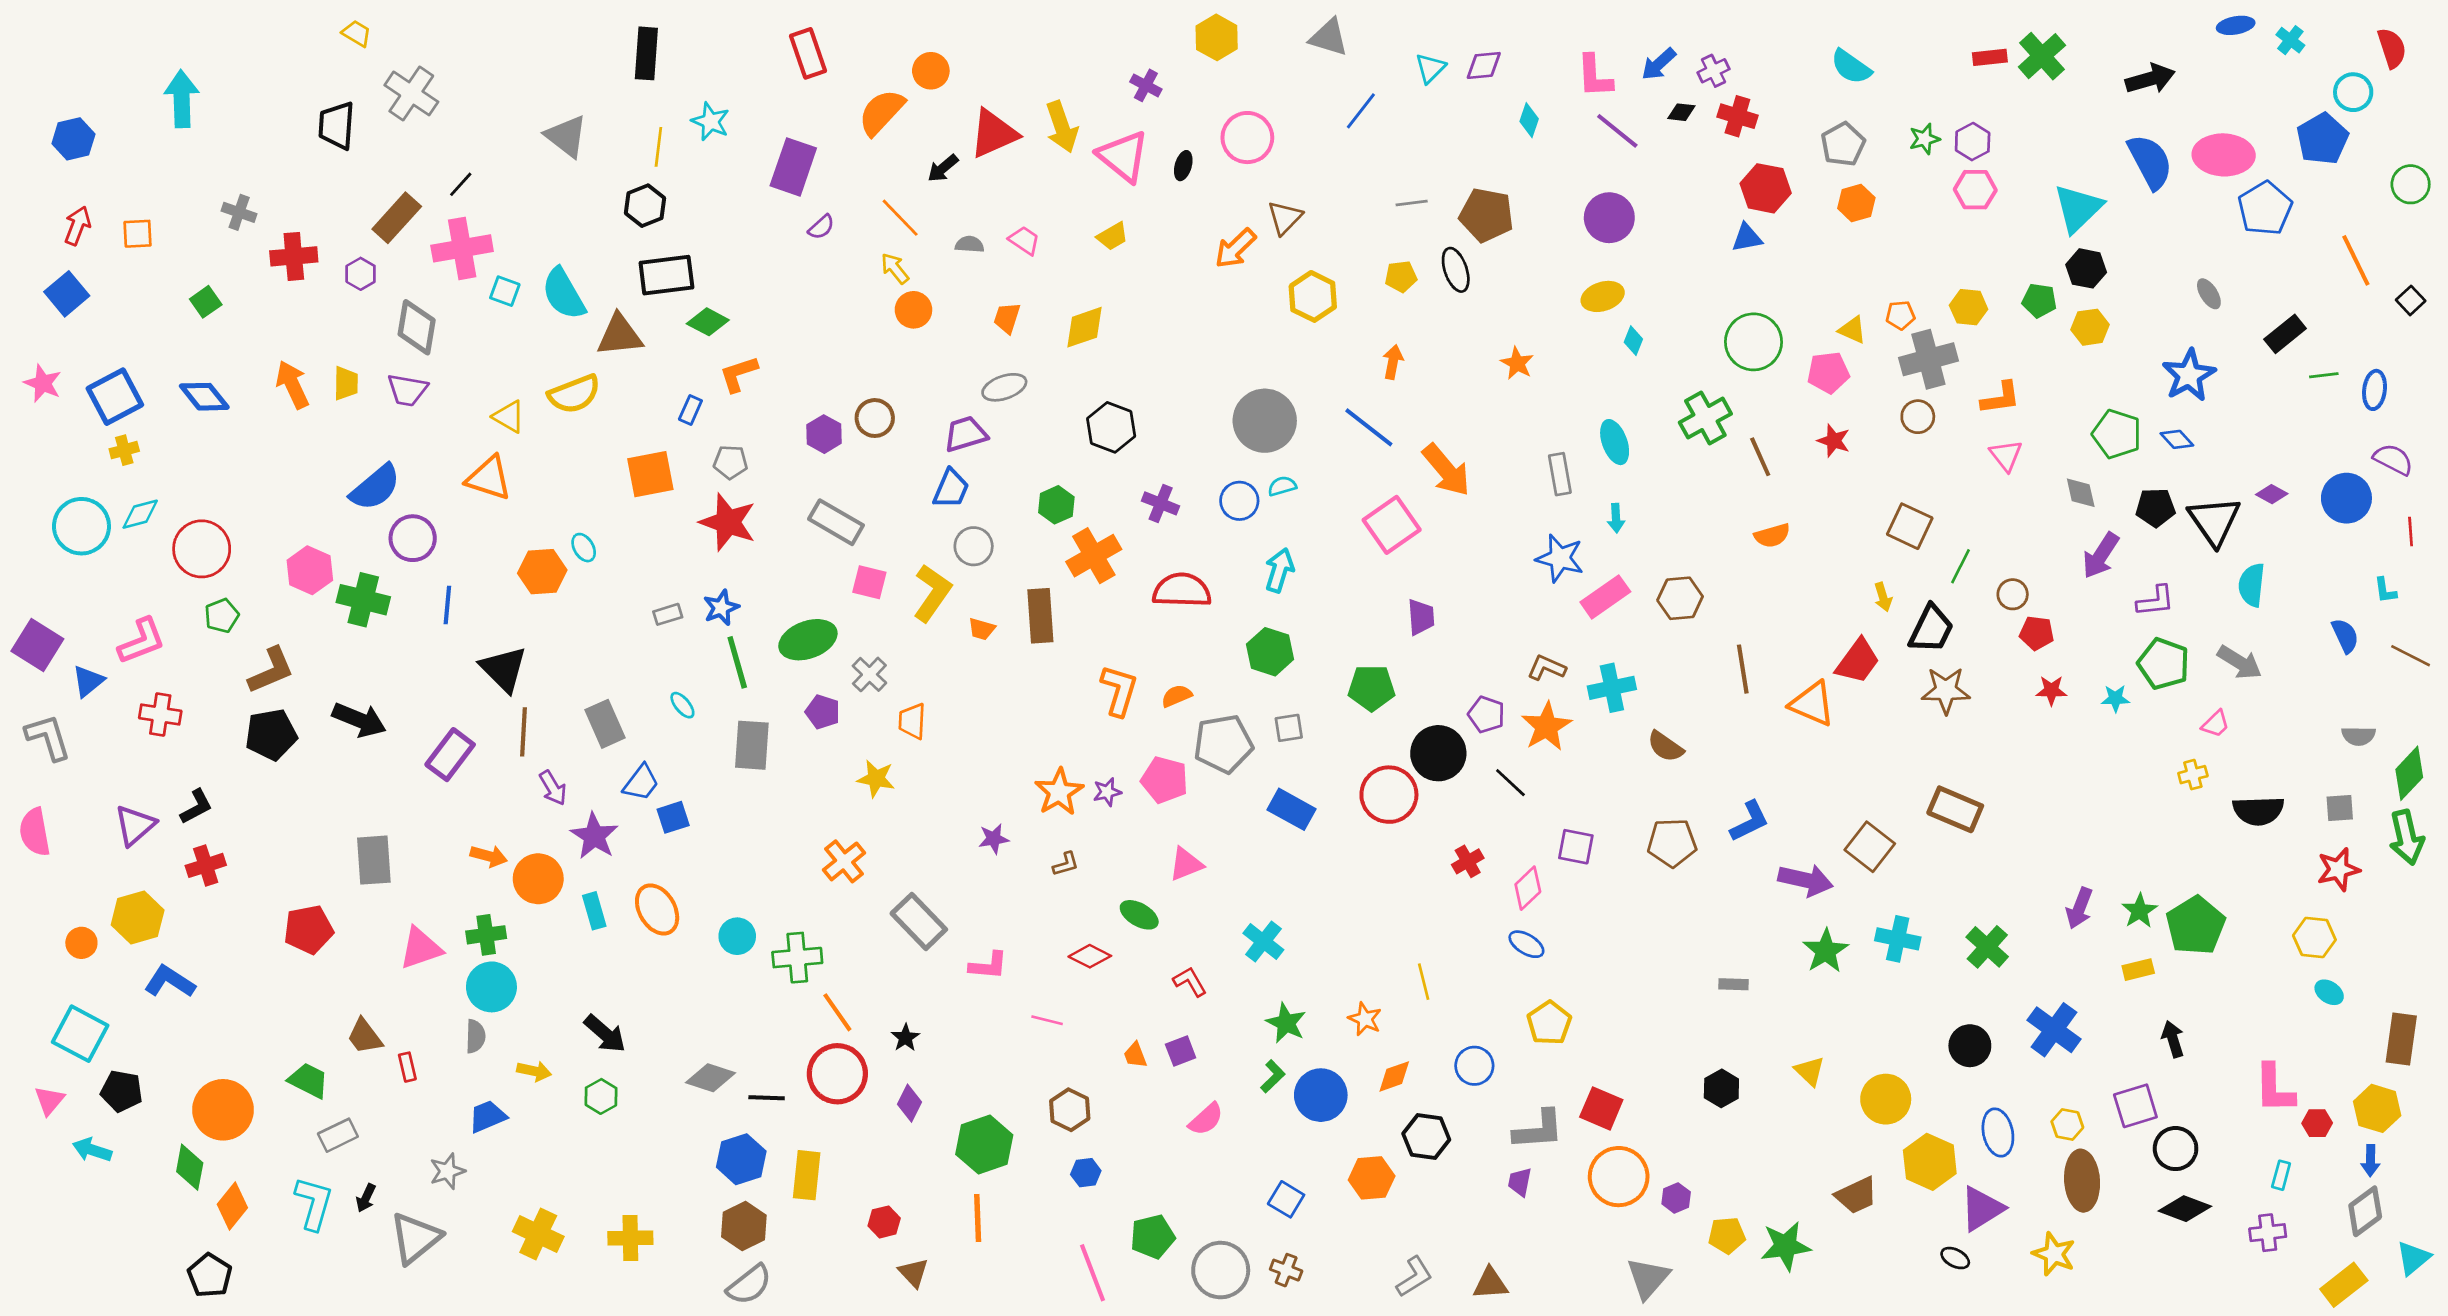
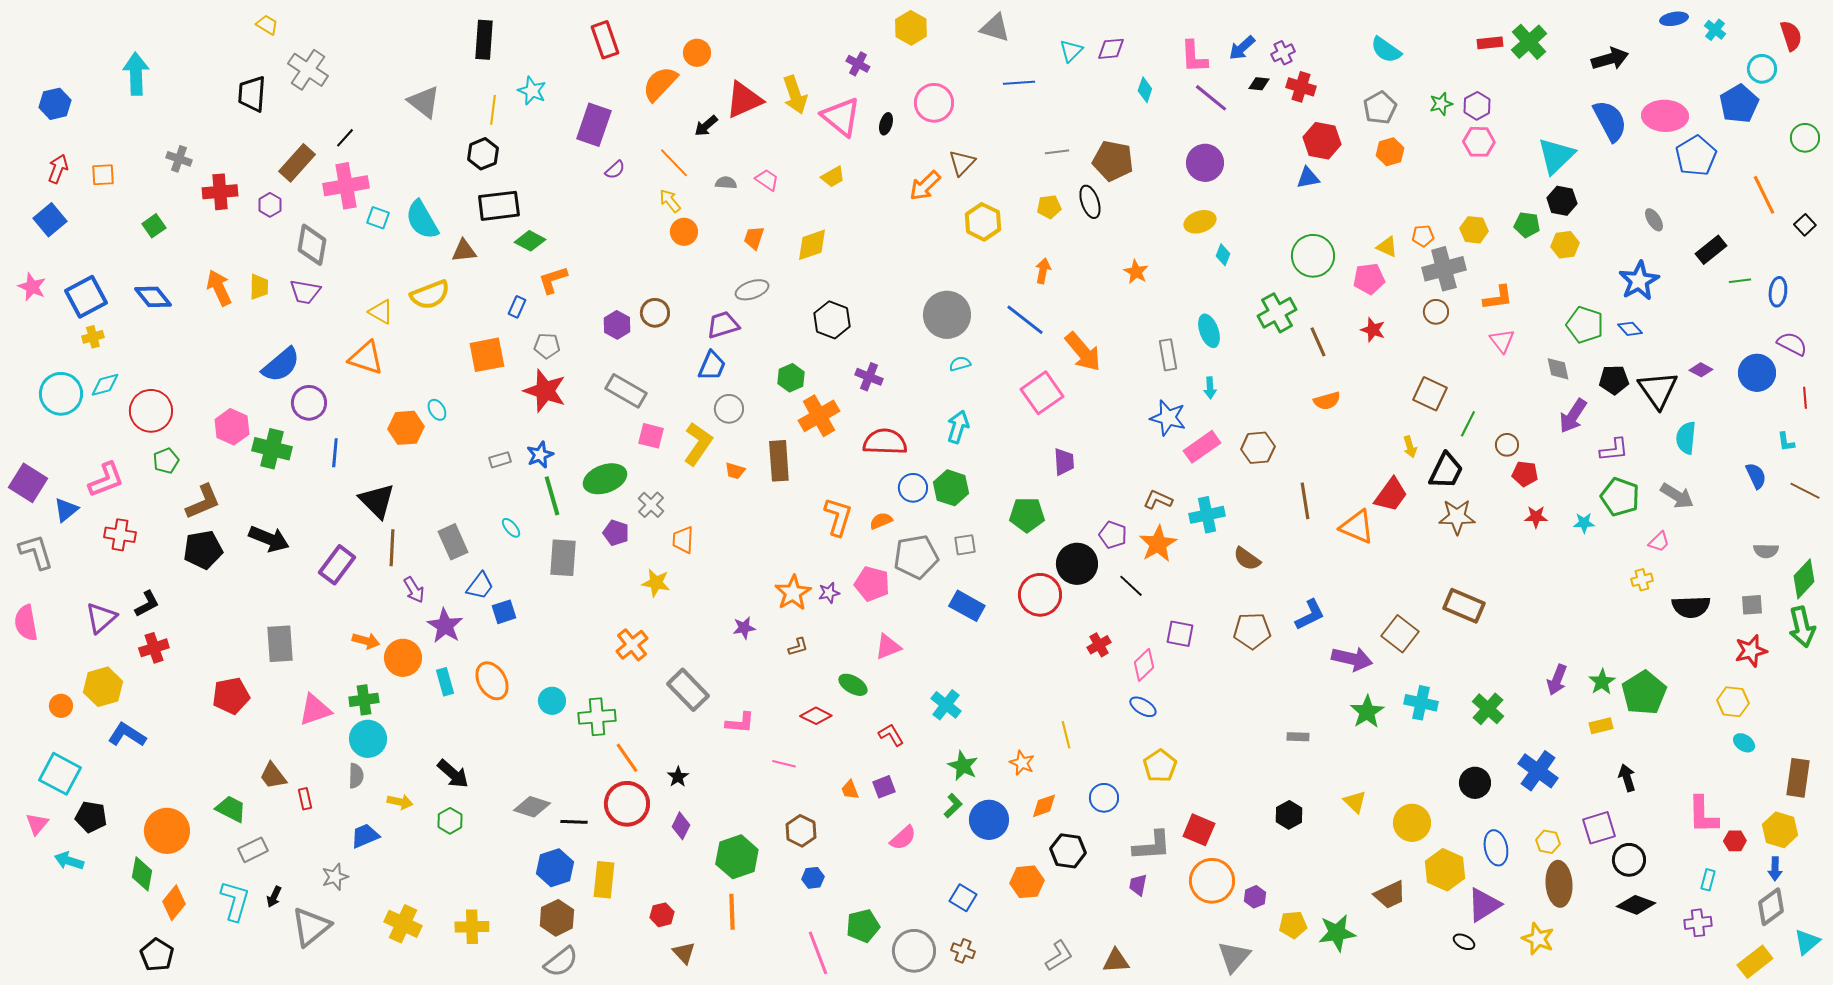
blue line: (1361, 111) -> (1019, 83), turned 48
brown triangle: (620, 335) -> (464, 251), size x0.7
blue circle: (1239, 501) -> (913, 488), moved

